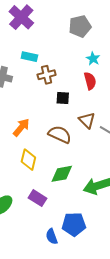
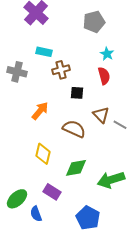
orange arrow: (21, 127) -> (40, 111), moved
blue pentagon: (74, 224) -> (88, 218), turned 30
blue semicircle: (52, 236) -> (36, 214), moved

